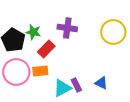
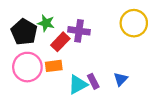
purple cross: (67, 28) -> (79, 31), moved
blue triangle: (101, 83) -> (121, 79), turned 48

